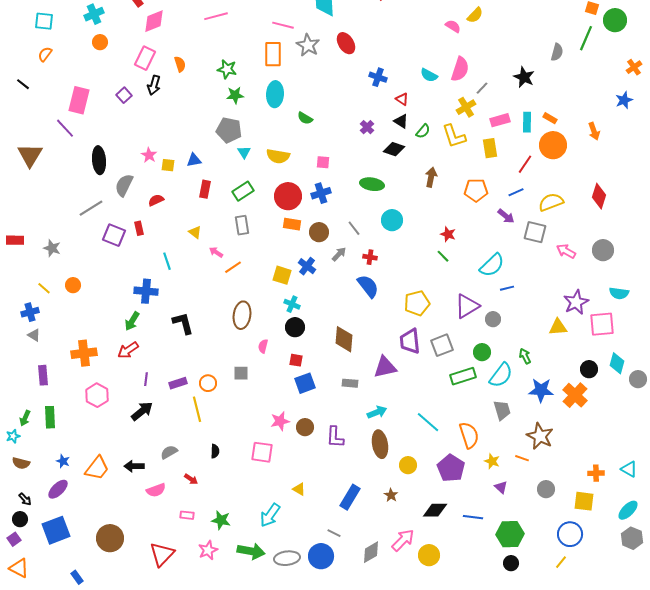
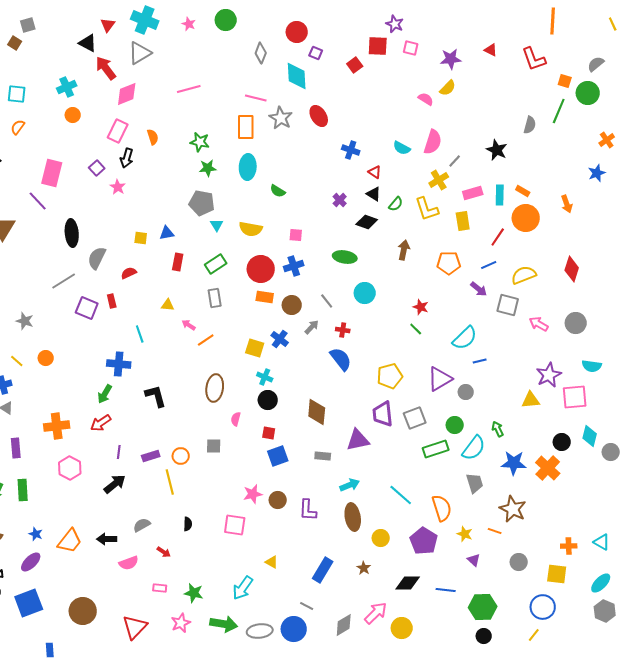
pink star: (149, 155) -> (118, 187), moved
yellow triangle: (195, 232) -> (168, 305), turned -32
blue rectangle: (77, 577) -> (50, 650), turned 32

